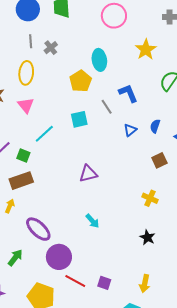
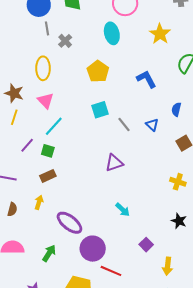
gray line: (31, 41) -> (47, 28), moved
cyan ellipse: (99, 60) -> (112, 33), moved
gray line: (107, 107) -> (124, 125), moved
blue triangle: (130, 130) -> (152, 125), moved, turned -32
cyan line: (44, 134) -> (54, 126), moved
brown rectangle: (21, 181) -> (48, 176), size x0.7
purple square: (104, 283) -> (146, 245), moved, turned 32
yellow arrow: (145, 284) -> (168, 266), moved

